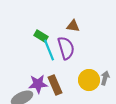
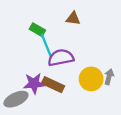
purple semicircle: (66, 48) -> (61, 58), moved, turned -85
brown rectangle: (55, 85) -> (53, 85), turned -42

